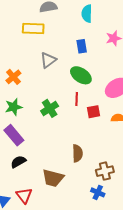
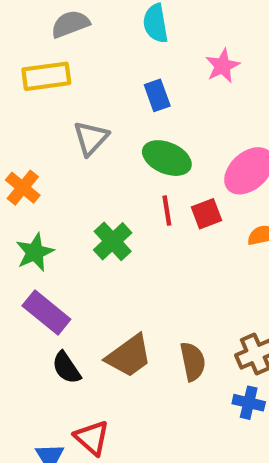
red square: (93, 112) -> (207, 214), moved
brown semicircle: (77, 153) -> (193, 361), moved
black semicircle: (18, 162) -> (66, 368), turned -84
brown trapezoid: (53, 178) -> (129, 356), moved, turned -40

